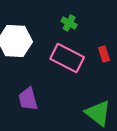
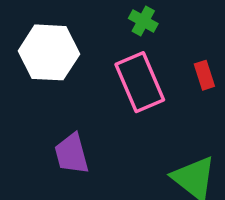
pink rectangle: (67, 58) -> (140, 82), turned 40

